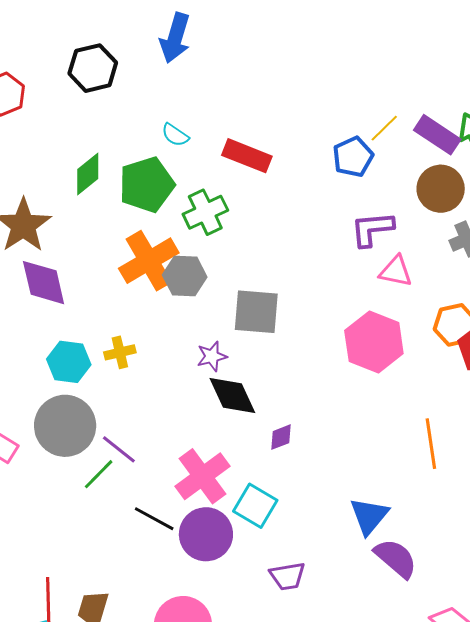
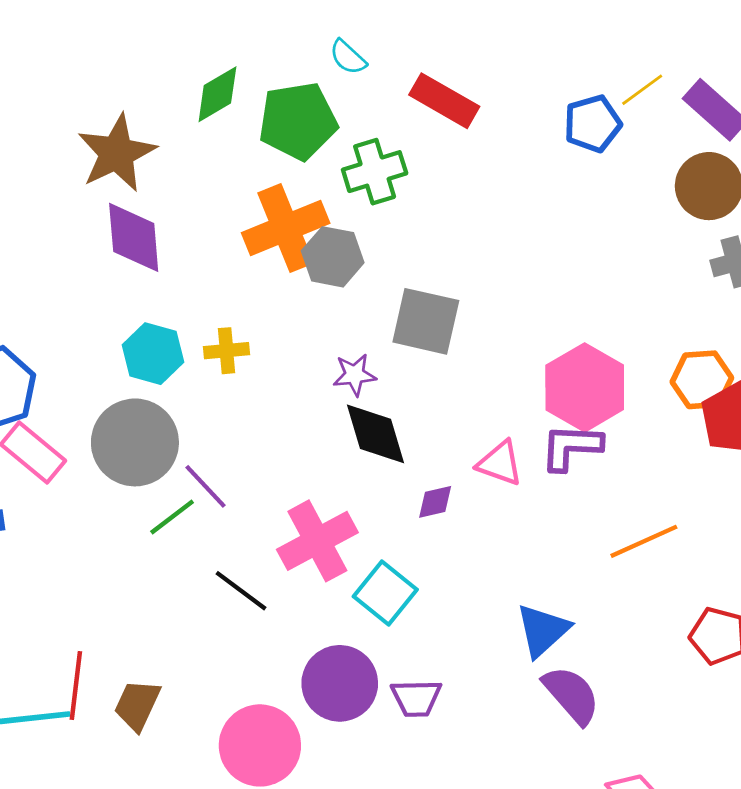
purple L-shape: (372, 229) -> (571, 447), moved
pink triangle: (396, 271) -> (500, 463), moved
orange line: (431, 444) -> (644, 541), turned 66
purple circle: (206, 534) -> (340, 683), moved

